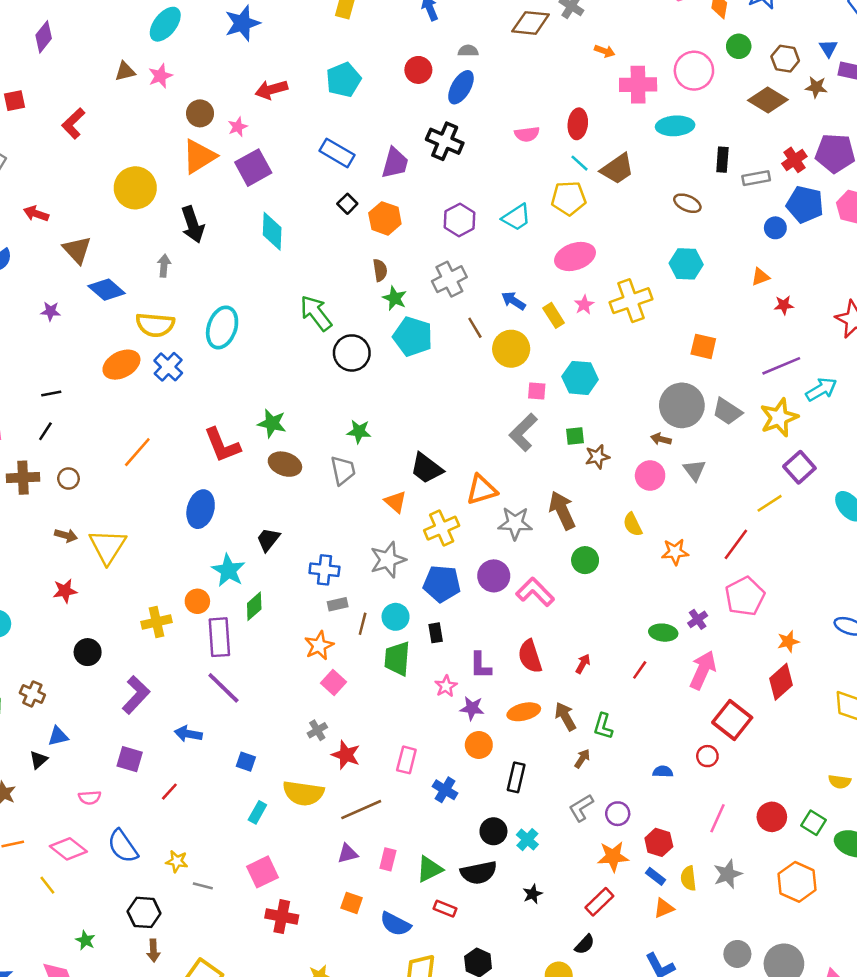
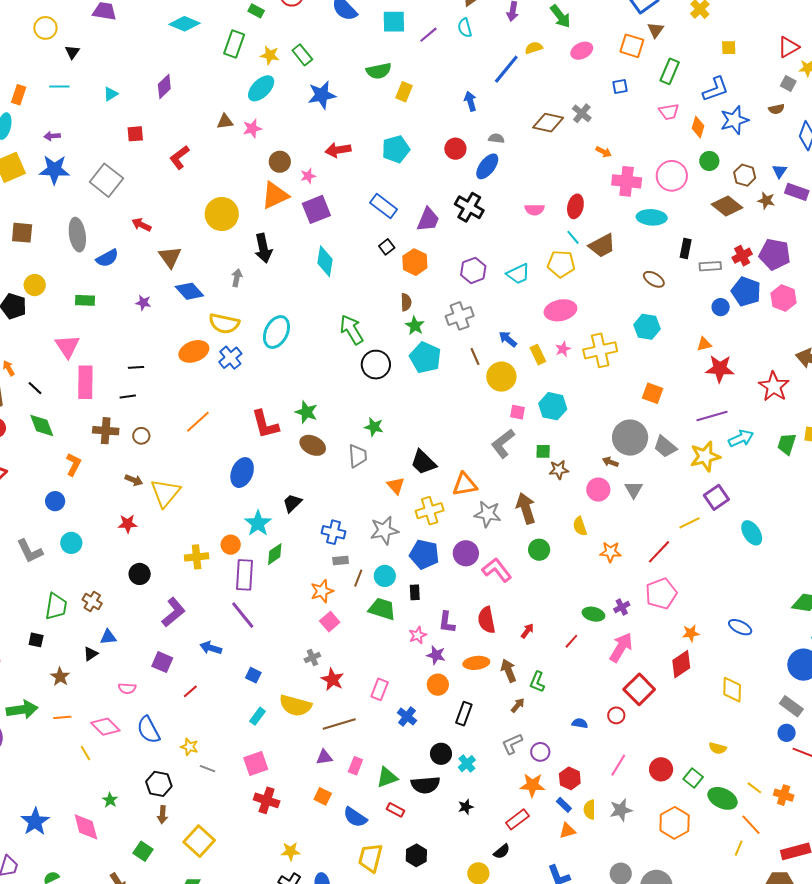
red star: (784, 305) -> (720, 369), size x1.8
black line: (45, 431) -> (128, 396), turned 42
green trapezoid: (397, 659) -> (382, 609), turned 96

